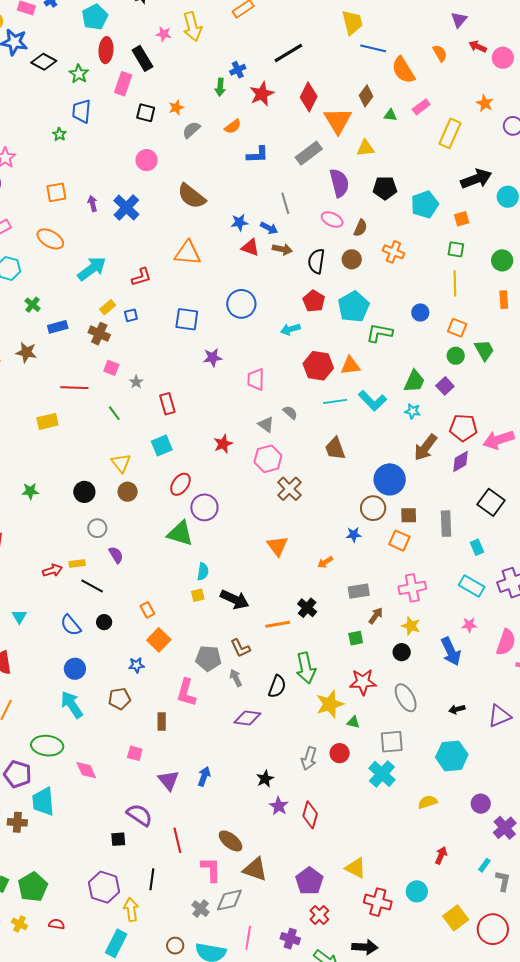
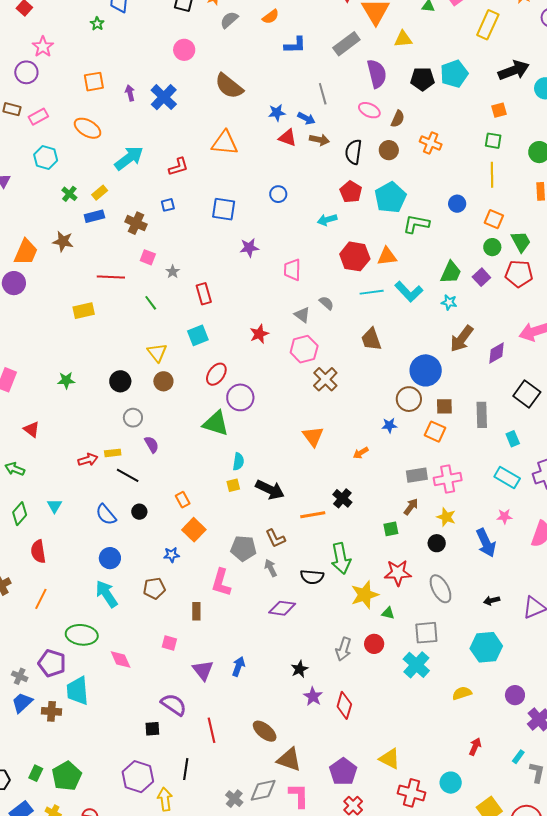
cyan pentagon: (425, 204) -> (454, 74), moved
blue circle: (241, 304) -> (278, 194), size x0.6
yellow rectangle: (108, 307) -> (100, 193), moved
red pentagon: (463, 428) -> (519, 274), moved
gray rectangle: (359, 591) -> (417, 475), moved
black semicircle: (277, 686) -> (312, 577), turned 75
pink L-shape: (211, 869) -> (299, 796), moved

